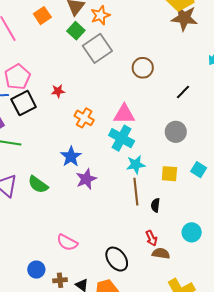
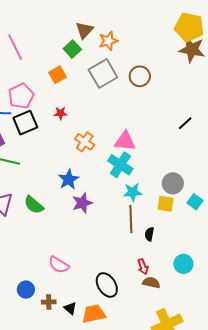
orange square: (42, 16) -> (58, 75), moved
green square: (76, 31) -> (72, 49), moved
brown circle: (143, 68) -> (140, 76), moved
gray circle: (176, 132) -> (173, 183), moved

